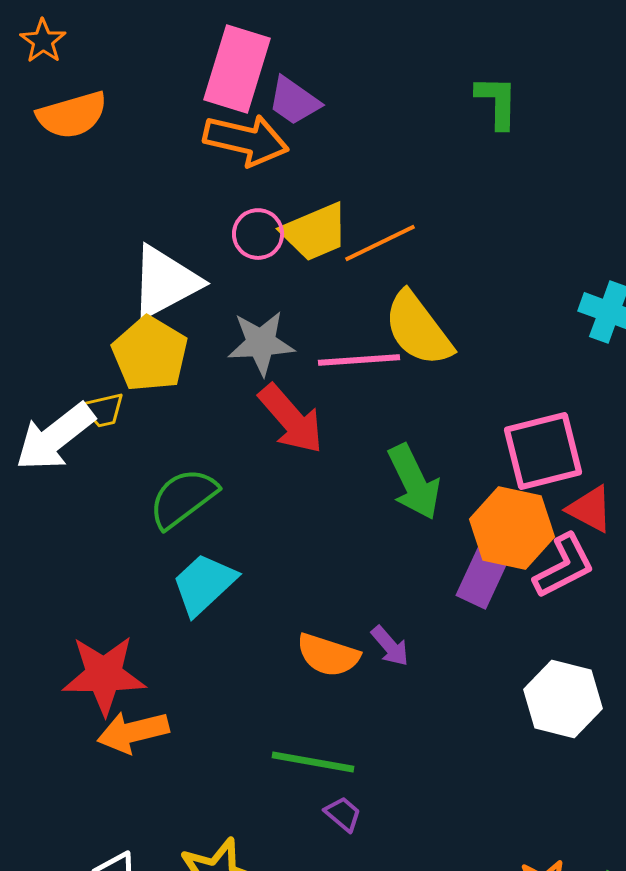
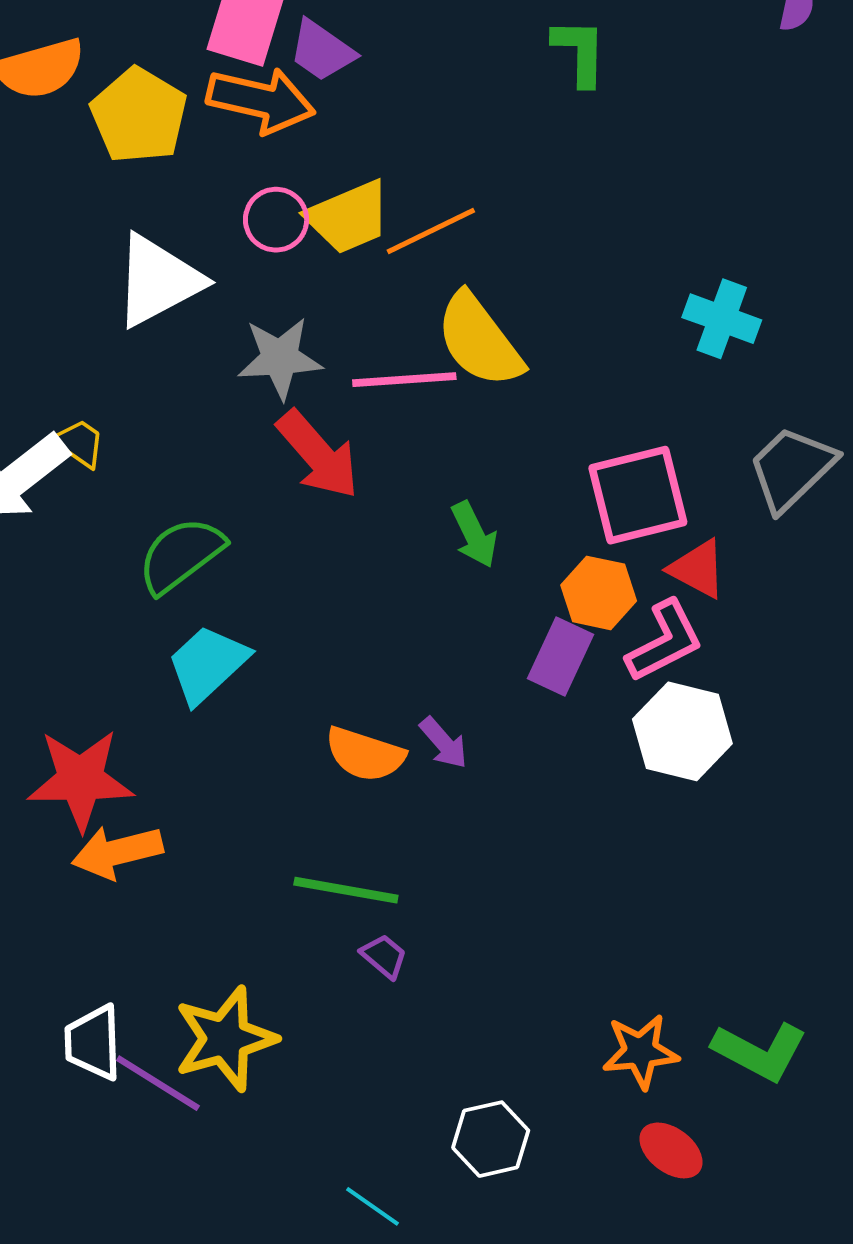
yellow pentagon: (150, 354) -> (139, 116), moved
yellow trapezoid: (103, 410) -> (79, 443), turned -132
green arrow: (414, 482) -> (474, 535), size x0.7
orange hexagon: (512, 528) -> (599, 593), size x0.7
white hexagon: (563, 699) -> (682, 731), moved

